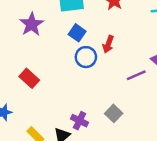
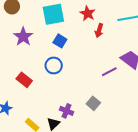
red arrow: (108, 44) -> (99, 31), moved
blue circle: (86, 57) -> (54, 65), moved

